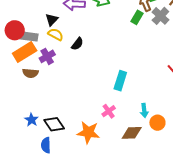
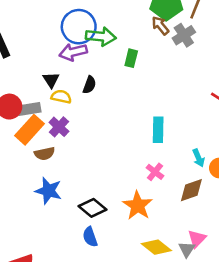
gray cross: (160, 16) -> (184, 35), turned 30
green rectangle: (137, 17) -> (131, 58), moved
black semicircle: (77, 44) -> (89, 85), moved
blue star: (32, 120) -> (48, 191), moved, size x1.5
orange star: (88, 132) -> (138, 205), turned -30

